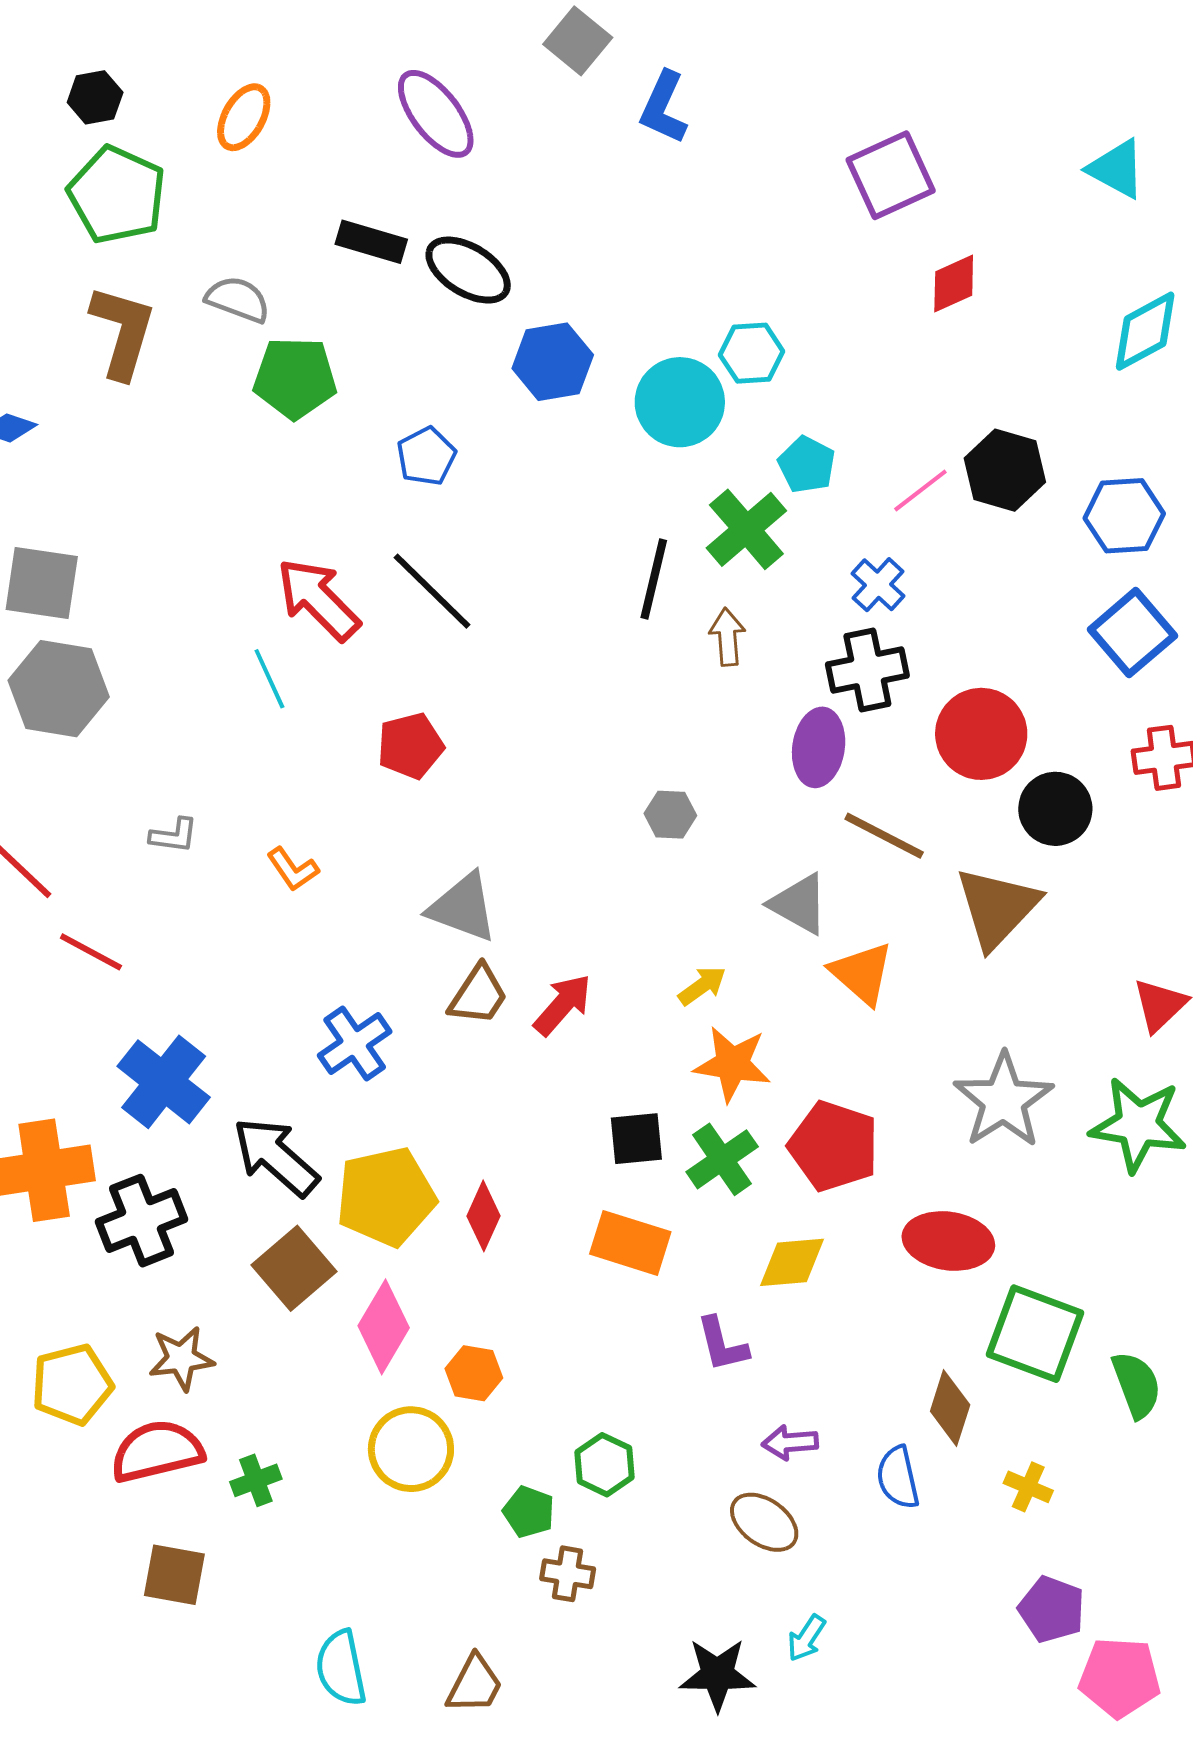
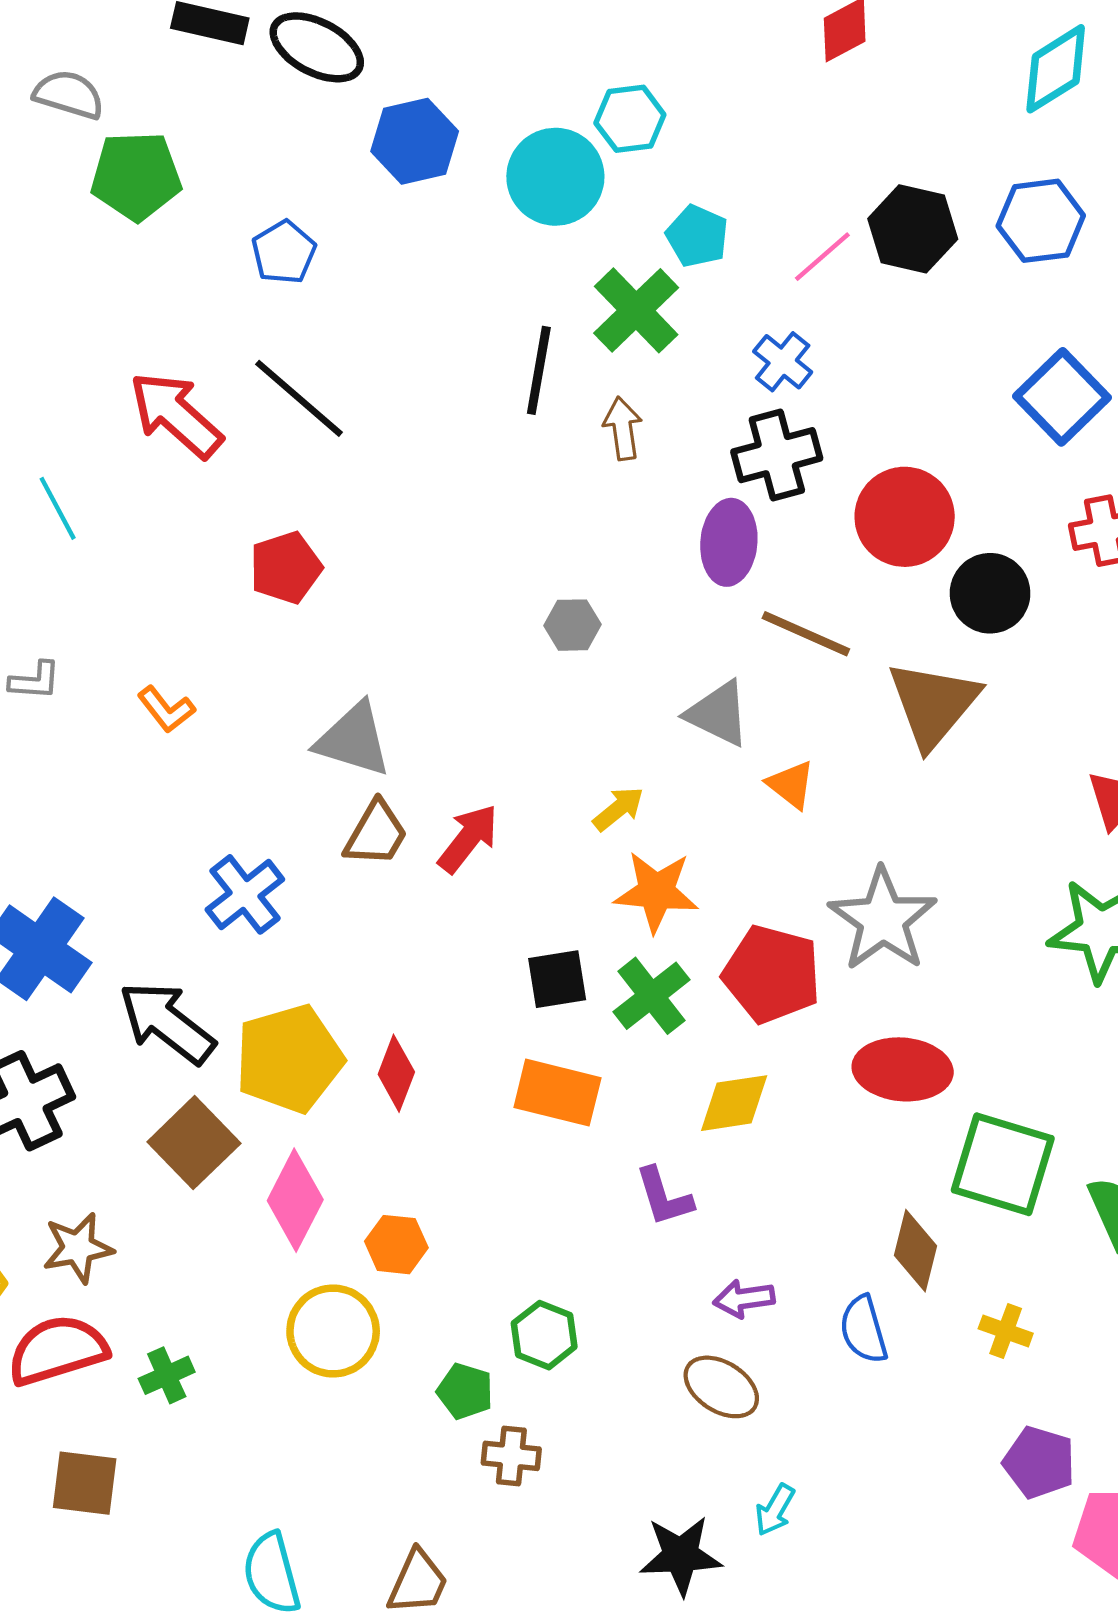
blue hexagon: (1124, 516) -> (1041, 221), moved
cyan line: (269, 679) -> (58, 508), moved
orange triangle: (862, 973) -> (791, 785), size x0.7
gray star: (1003, 1100) -> (883, 919), moved

